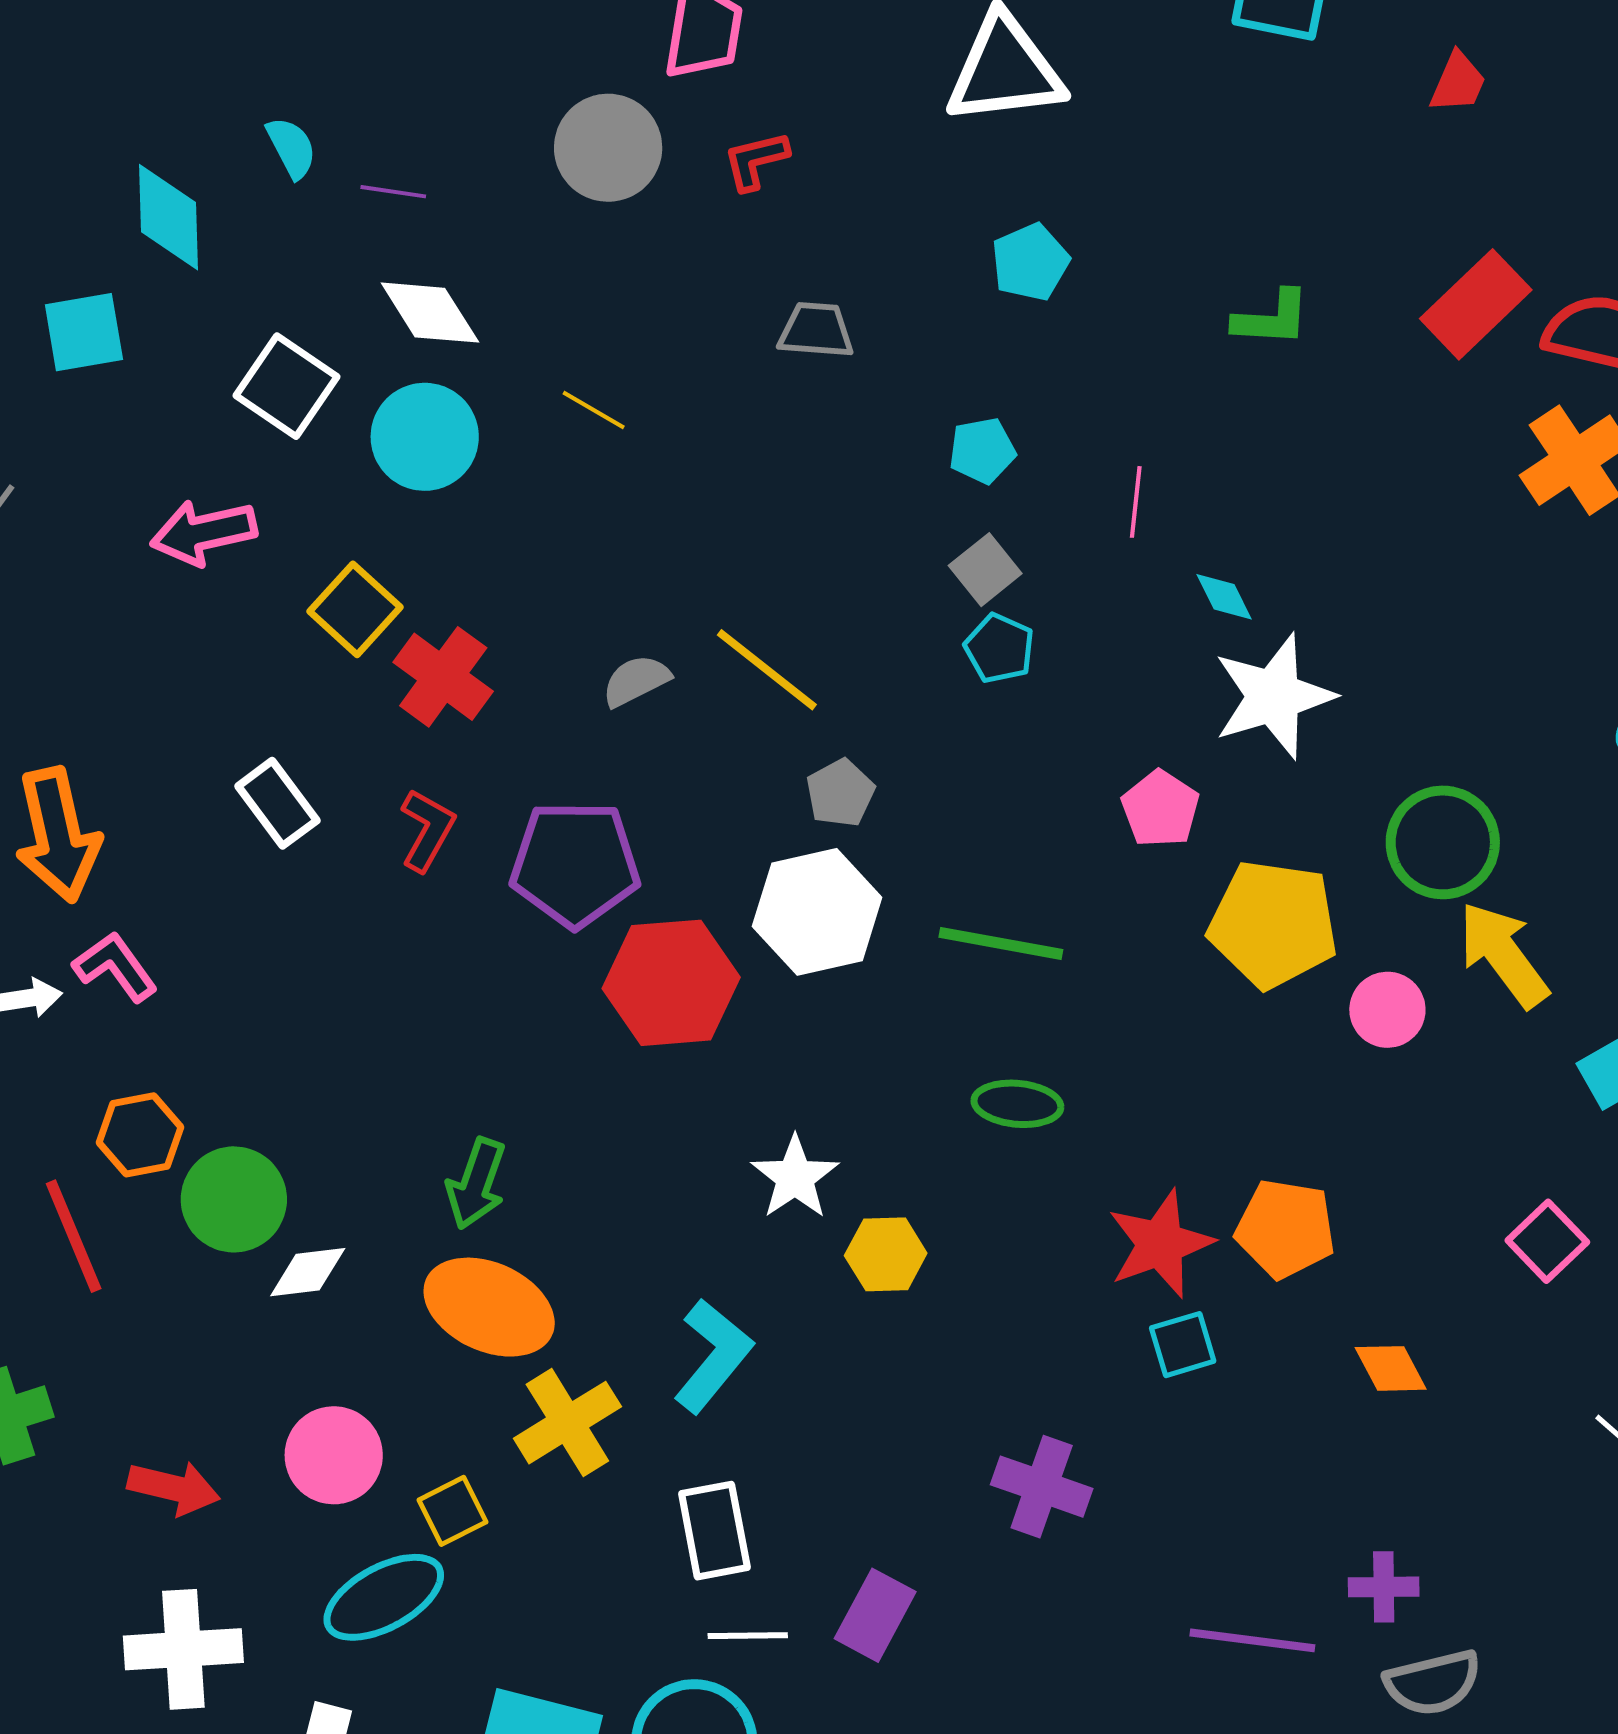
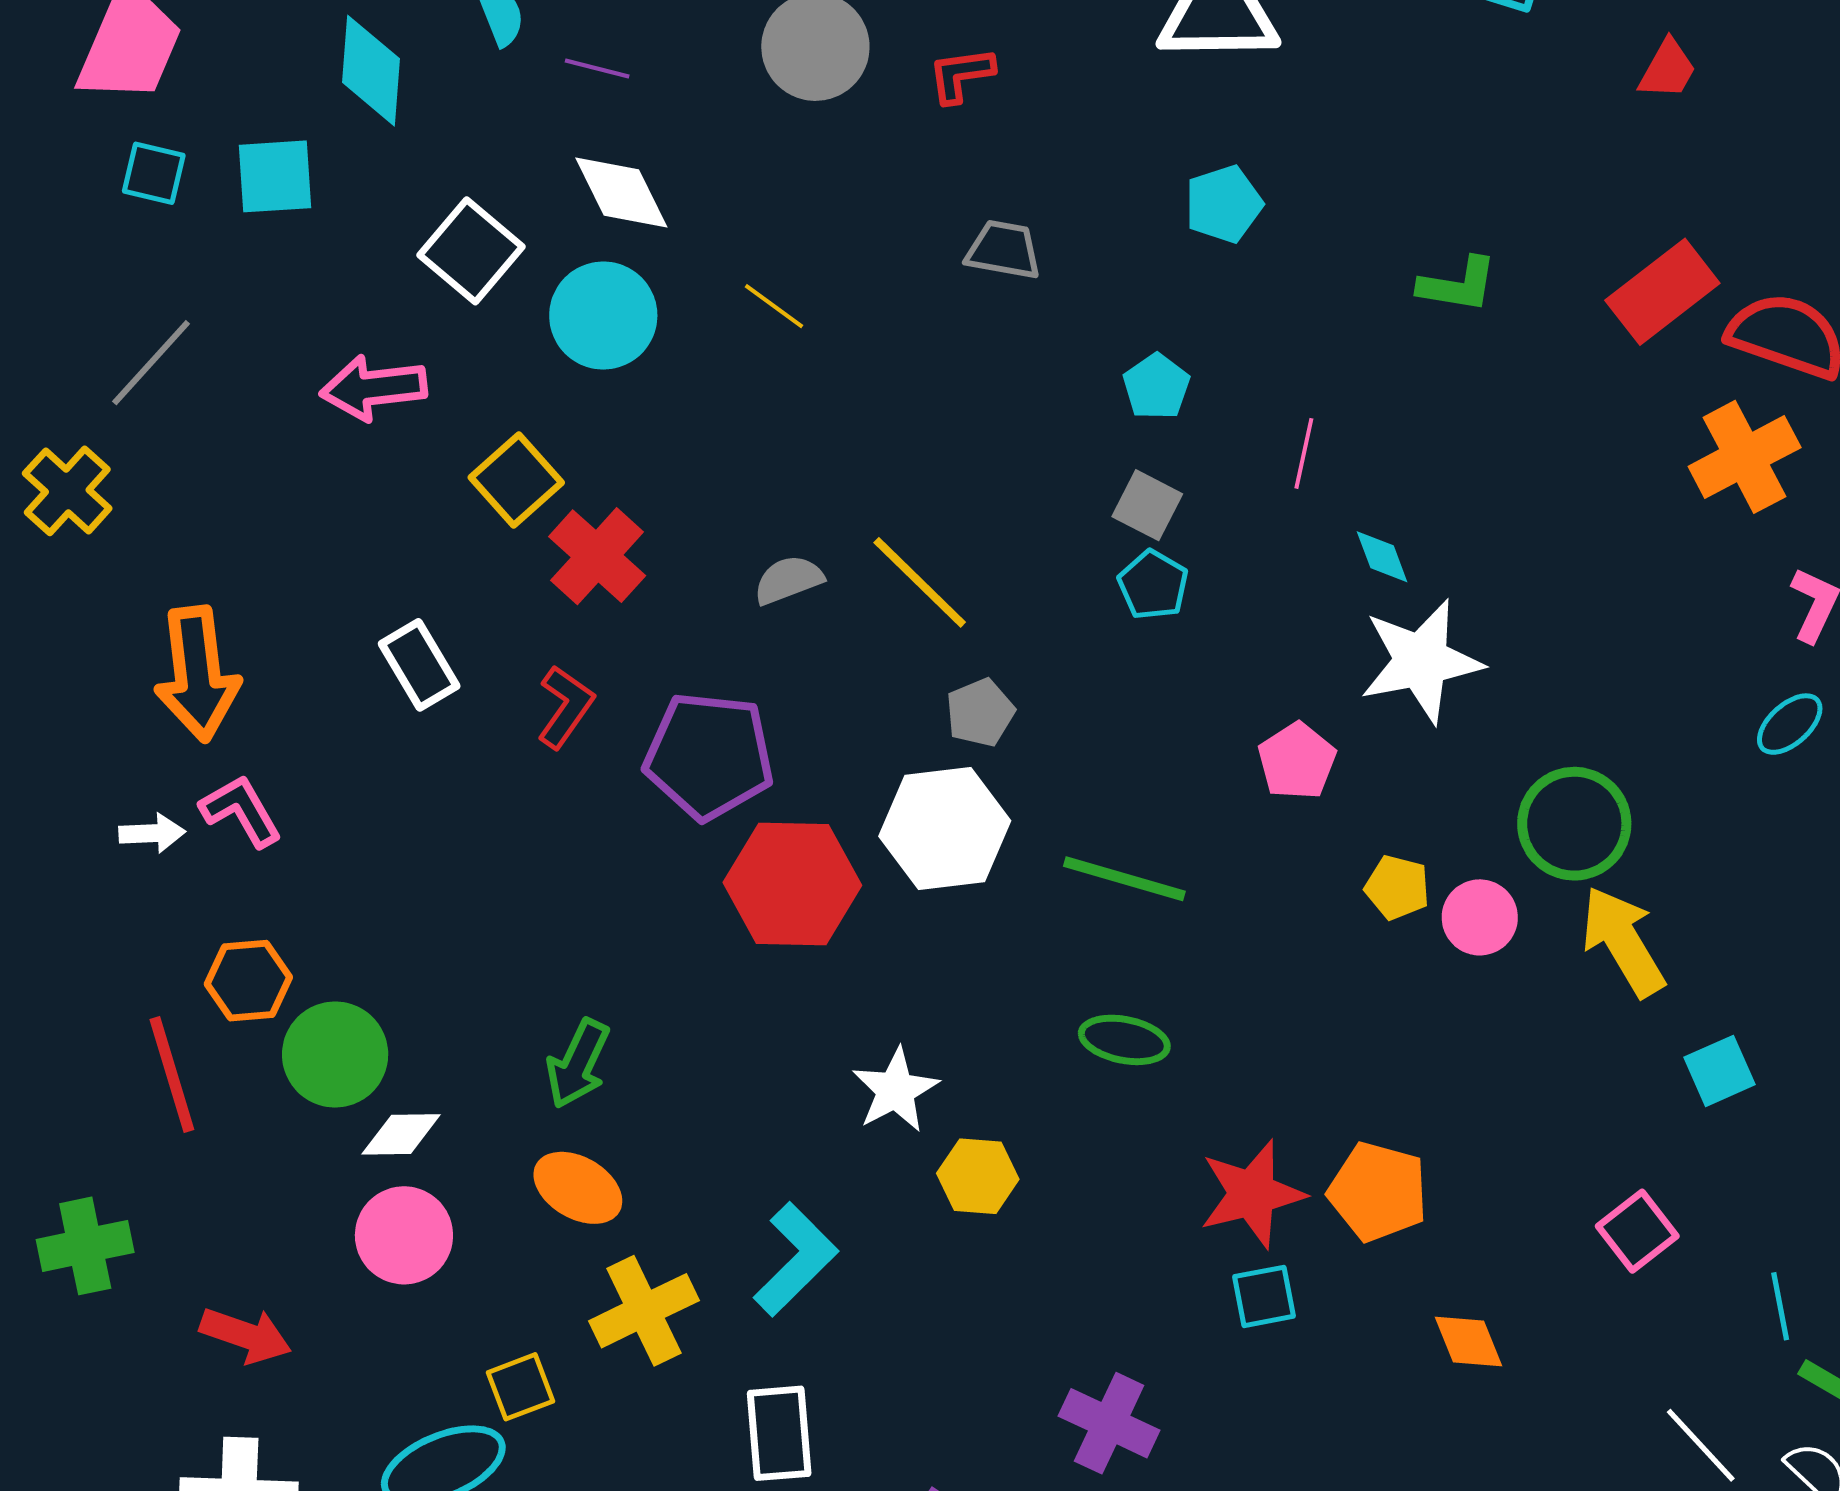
cyan pentagon: (982, 451) -> (1156, 387), turned -30
gray square: (985, 570) -> (1147, 505), turned -30
yellow pentagon: (1273, 924) -> (1397, 887), size x0.5
pink circle: (1387, 1010) -> (1480, 917), moved
orange ellipse: (489, 1307) -> (578, 1188), size x0.7
pink circle: (334, 1455) -> (404, 1235), moved

